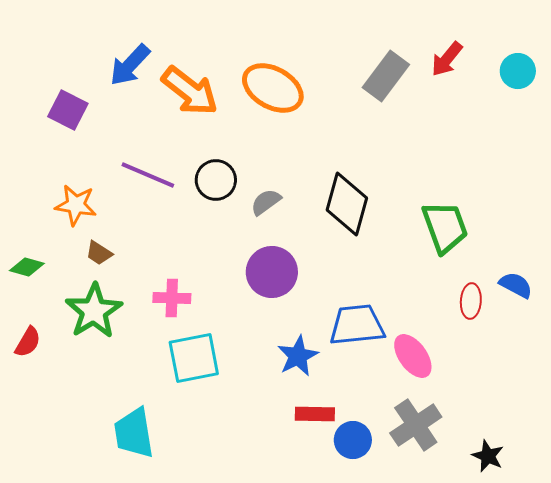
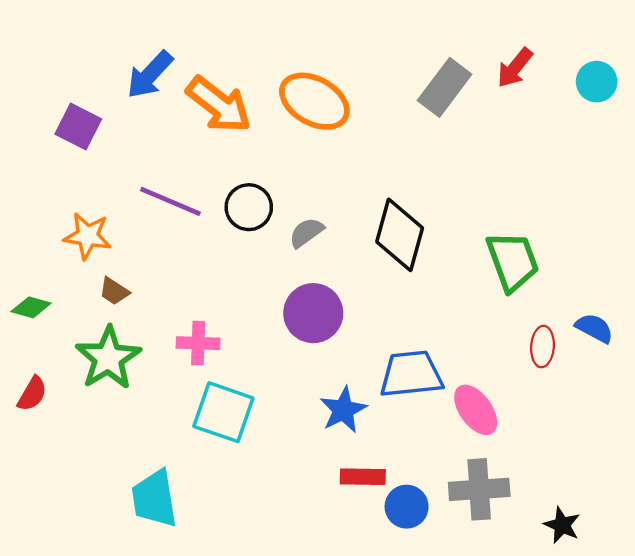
cyan square: (194, 358) -> (223, 412), turned 30
gray cross: (416, 425) -> (479, 489), turned 30

